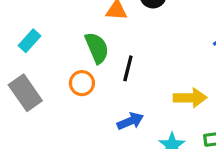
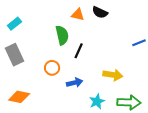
cyan rectangle: (30, 41) -> (14, 24), moved
orange circle: (82, 83) -> (52, 68), moved

